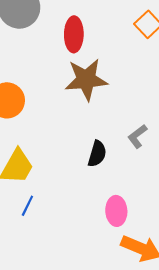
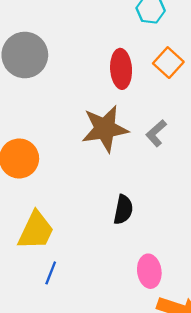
red ellipse: (74, 34) -> (121, 69), moved
gray L-shape: (137, 136) -> (156, 133), moved

